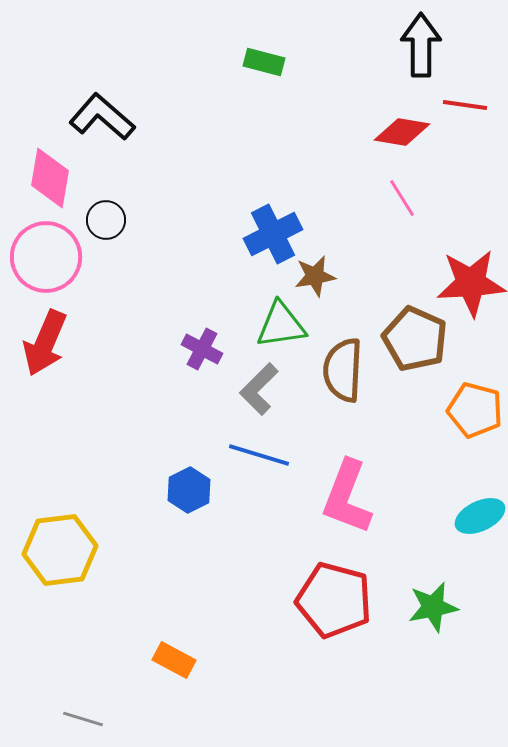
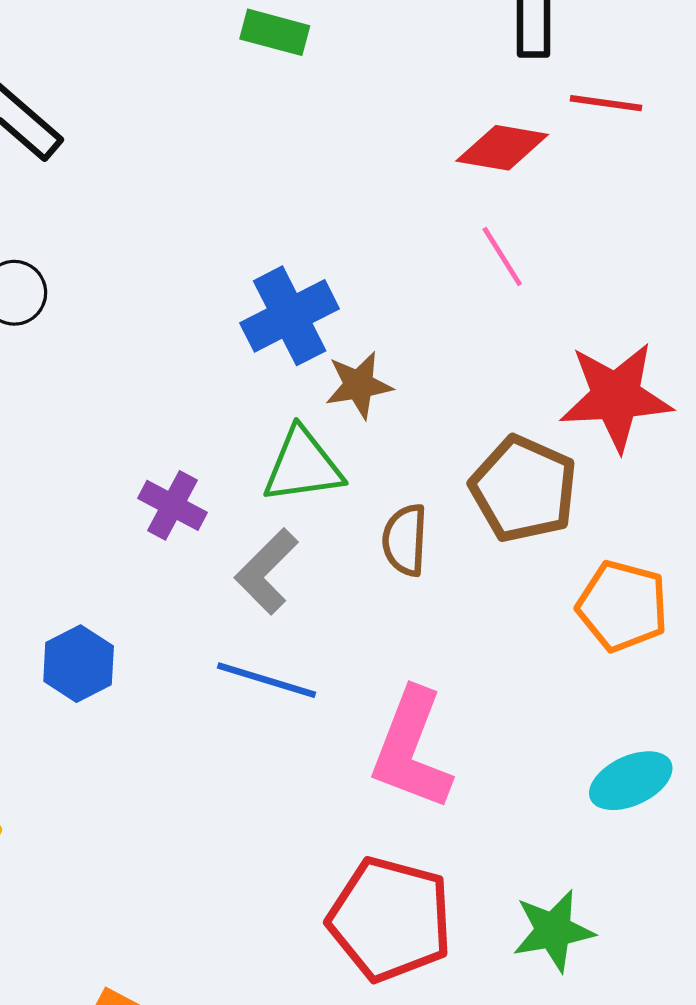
brown semicircle: (343, 370) -> (405, 540), size x0.7
blue hexagon: (189, 490) -> (79, 664), moved

